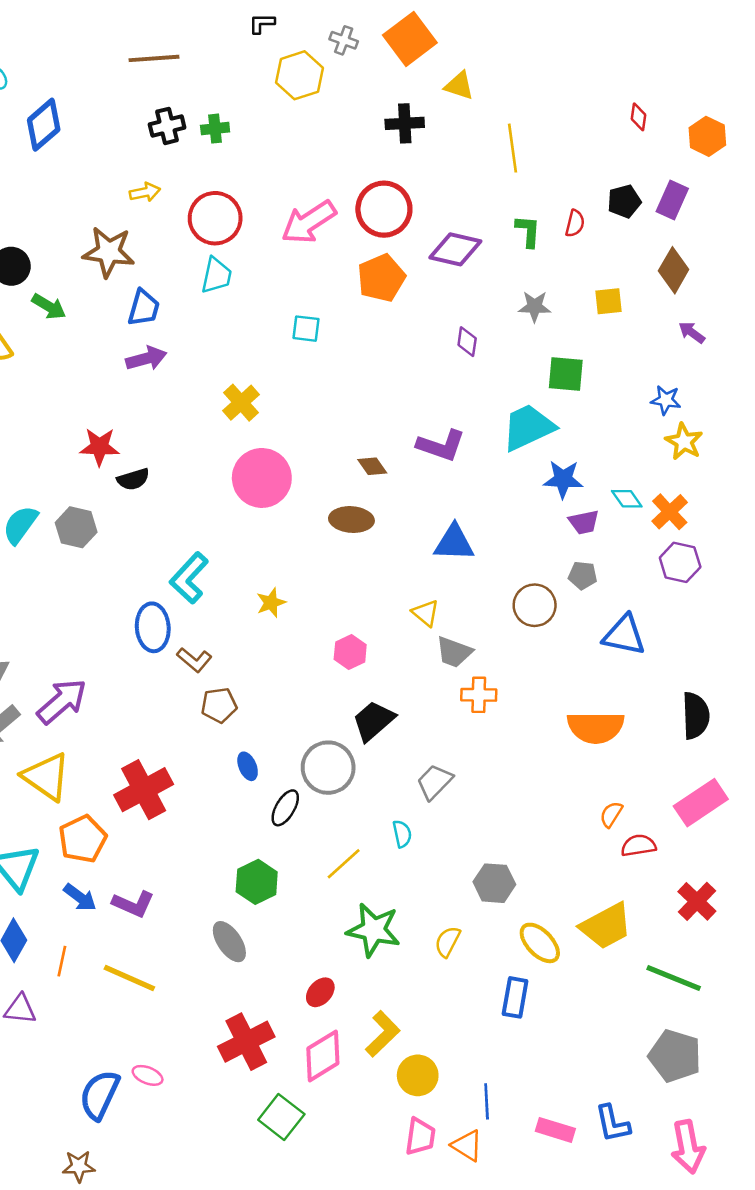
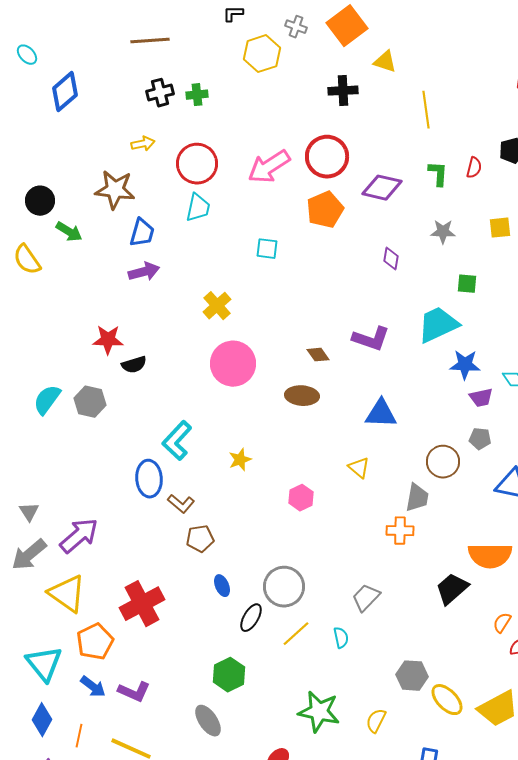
green square: (566, 374) -> (467, 284), size x0.7
gray trapezoid: (454, 652) -> (417, 498), moved, turned -100
black trapezoid: (374, 721) -> (452, 589), moved
yellow line: (344, 864) -> (296, 634), moved
yellow ellipse: (540, 943) -> (447, 700), moved

